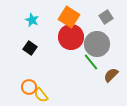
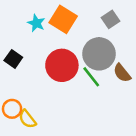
cyan star: (32, 20) -> (36, 23), moved
red circle: (71, 37) -> (62, 65), moved
brown semicircle: (111, 75) -> (122, 73), moved, turned -84

